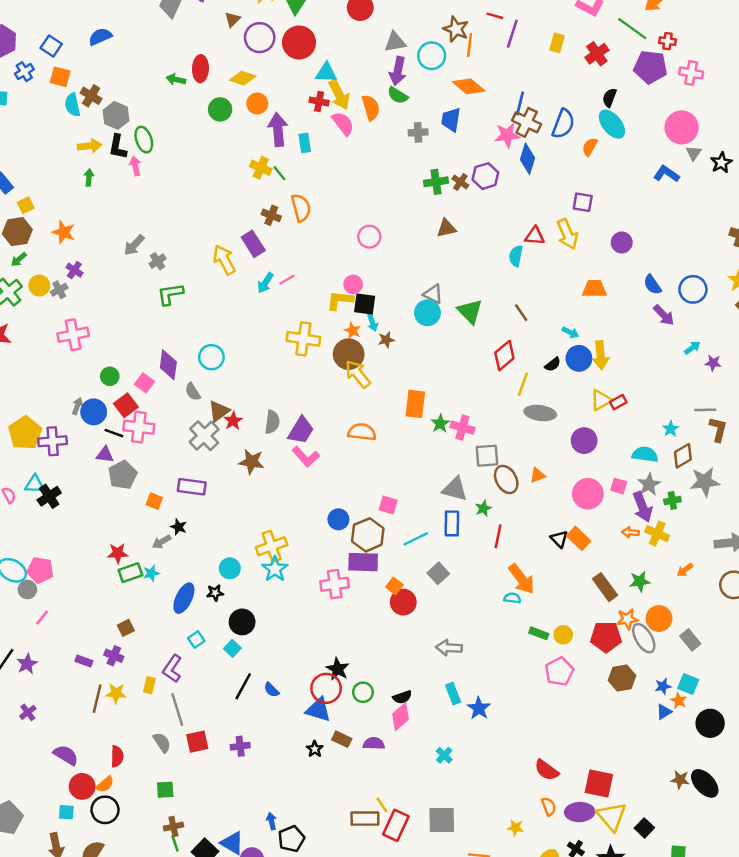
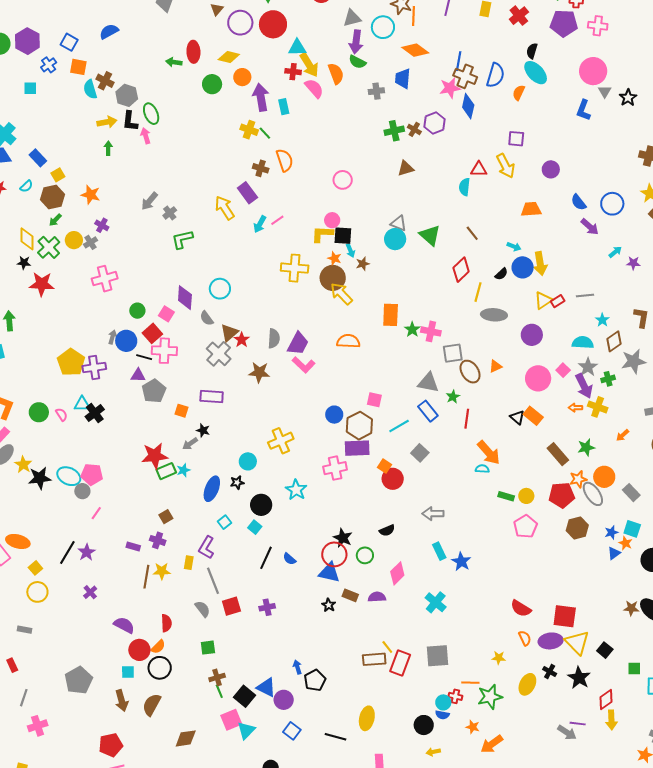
blue L-shape: (666, 174) -> (583, 110), turned -100
gray line: (705, 410) -> (585, 295), moved
pink square: (619, 486) -> (563, 370), turned 32
blue rectangle: (452, 523) -> (428, 411), turned -35
red star: (118, 553) -> (155, 456), size x1.5
cyan star: (275, 569) -> (296, 490), moved
black semicircle: (402, 697) -> (387, 530), moved
cyan cross: (444, 755) -> (436, 602), size x1.5

